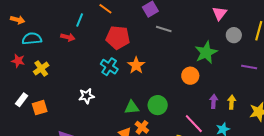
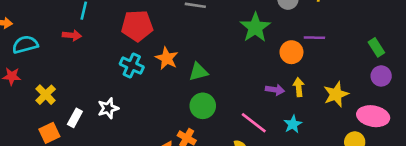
yellow cross: (41, 68) -> (46, 95), moved
orange circle: (190, 76) -> (291, 52), moved
white rectangle: (22, 100) -> (75, 118), moved
purple arrow: (214, 101) -> (275, 90), turned 104
green triangle: (132, 107) -> (198, 72), moved

